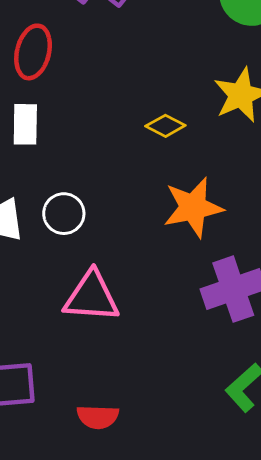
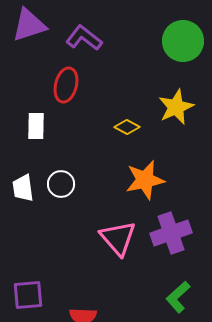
red ellipse: (33, 52) -> (66, 85), moved
pink triangle: (92, 297) -> (118, 238), moved, turned 45

